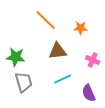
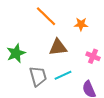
green star: (16, 57) -> (16, 53), turned -30
gray trapezoid: (24, 82) -> (38, 76), moved

